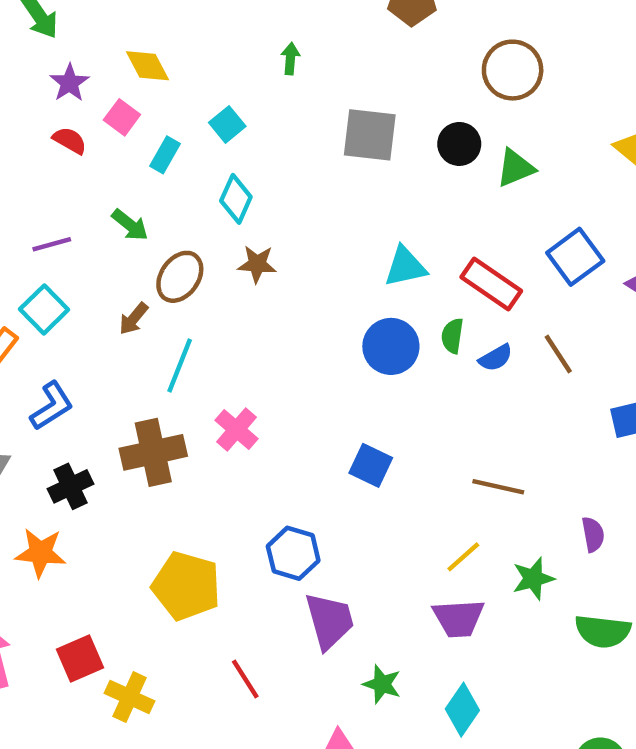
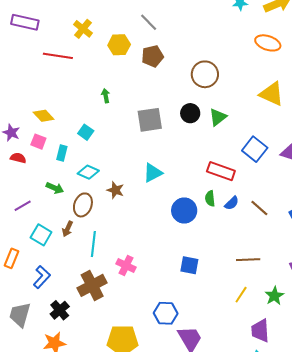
cyan diamond: (236, 199) -> (88, 172), moved, turned -75
brown star: (257, 264) -> (115, 190), turned 30
cyan triangle: (405, 267) -> (153, 173), moved
cyan square: (44, 309) -> (41, 235), moved
brown line: (558, 354) -> (259, 208), moved
purple trapezoid: (458, 618) -> (260, 331), moved, turned 105

